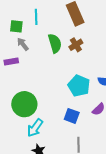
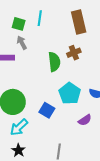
green semicircle: (55, 43) -> (54, 62), moved
blue square: (72, 116) -> (47, 110), moved

